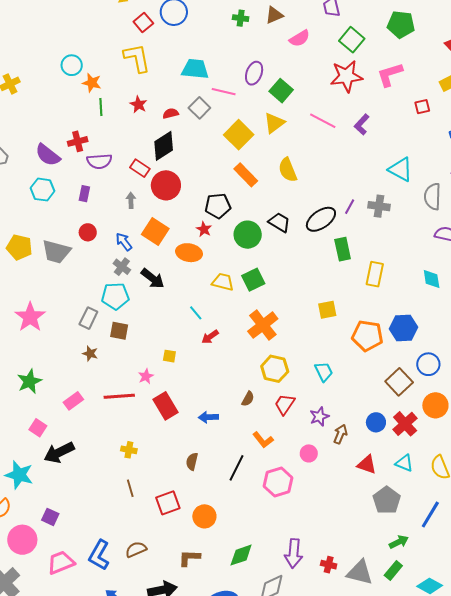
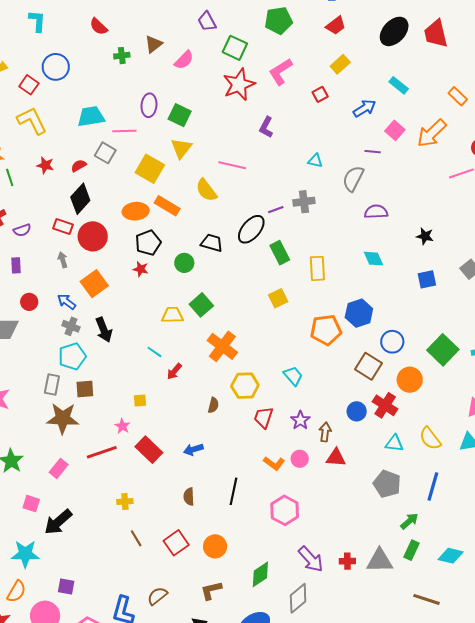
pink line: (323, 121) -> (232, 165), moved
purple semicircle: (99, 161) -> (22, 230), size x0.7
cyan triangle: (401, 169) -> (315, 161), size x0.6
gray semicircle: (433, 196) -> (353, 179), turned 40
purple line: (350, 207) -> (276, 210), turned 56
orange square: (155, 231) -> (94, 284), turned 36
green circle: (248, 235) -> (184, 263), size x0.7
orange ellipse: (189, 253) -> (136, 211), moved
black arrow: (153, 278) -> (104, 330), turned 45
yellow square: (327, 310) -> (278, 298), moved
brown star: (90, 354) -> (63, 418), size x2.0
brown semicircle: (248, 399) -> (213, 405), moved
orange L-shape: (263, 440) -> (274, 463), moved
red triangle: (367, 465) -> (336, 458), moved
pink hexagon: (278, 482) -> (285, 510), moved
purple arrow: (294, 553) -> (311, 559), turned -32

